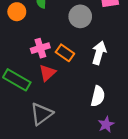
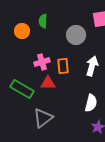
orange rectangle: (65, 53) -> (63, 66), turned 49
red triangle: (47, 73) -> (48, 83), turned 42

